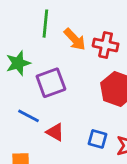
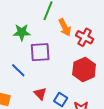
red triangle: (55, 132) -> (40, 94), moved

